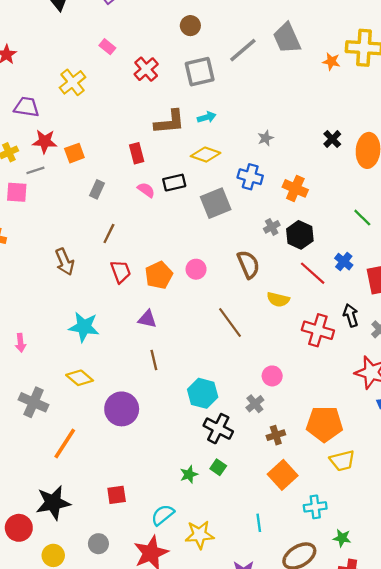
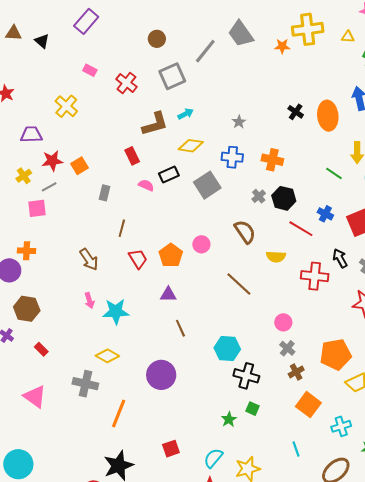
pink arrow: (20, 343) -> (89, 300), moved
yellow diamond: (80, 378) -> (107, 356), moved
gray cross: (255, 404) -> (287, 348), moved

